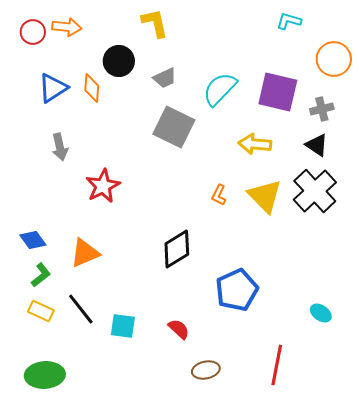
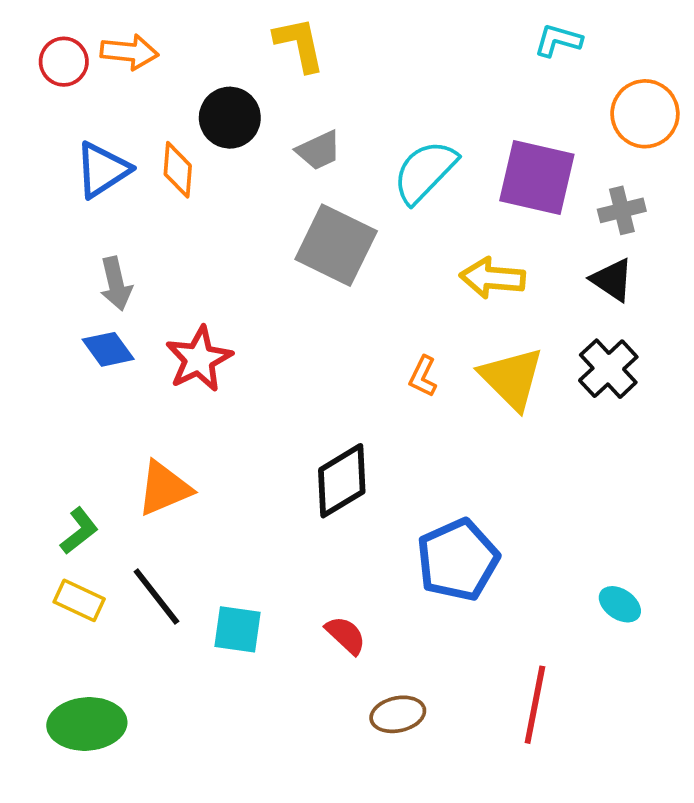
black cross: (315, 191) -> (608, 369), size x0.7
blue diamond: (33, 240) -> (108, 349), moved

